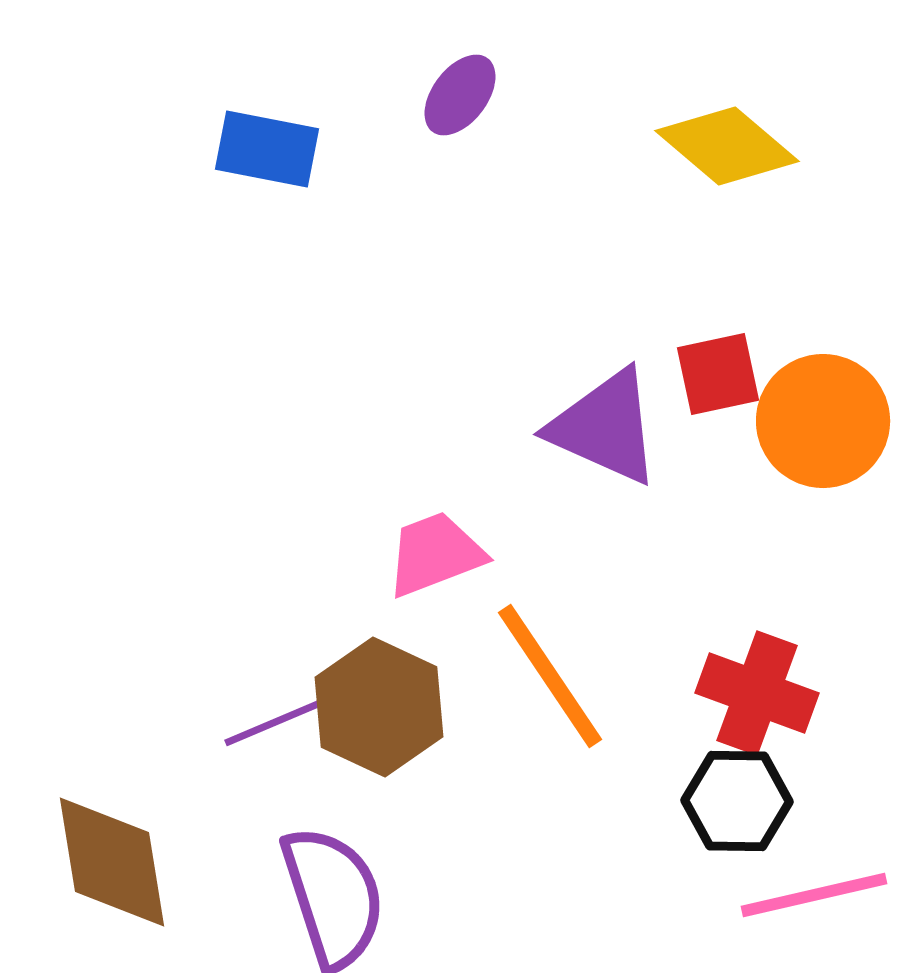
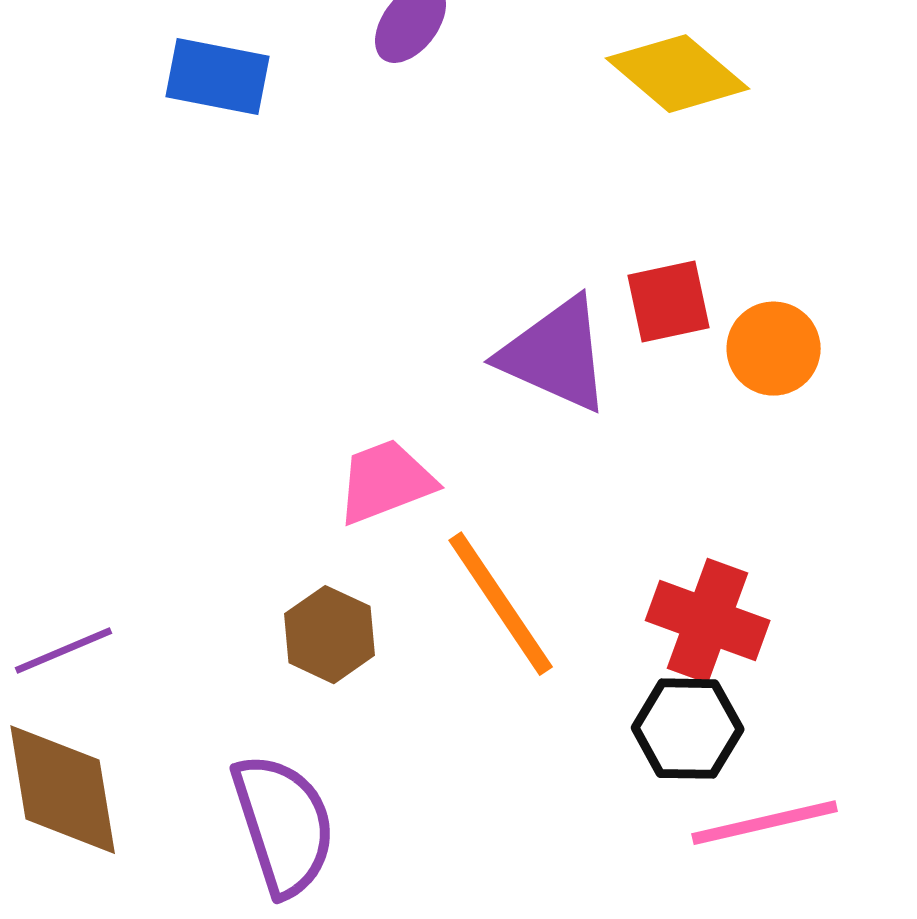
orange circle: (823, 421) -> (774, 349), size x0.7
brown hexagon: (379, 707) -> (330, 635), size x0.7
purple line: (273, 723) -> (64, 651), moved

